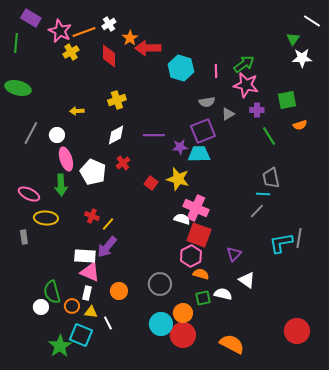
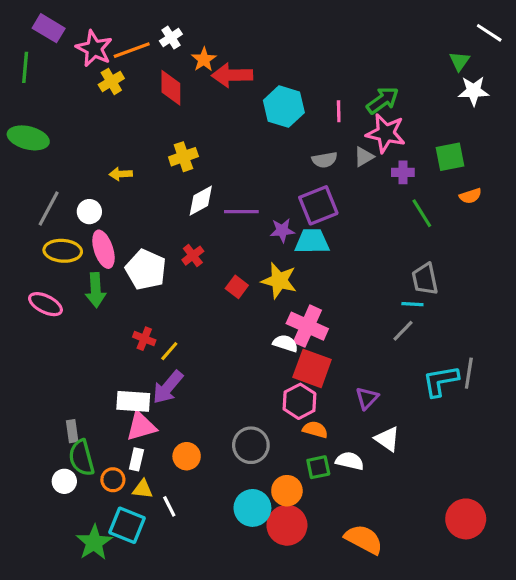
gray triangle: (228, 114) -> (364, 157), moved
white diamond: (116, 135) -> (201, 201), moved
yellow ellipse: (46, 218) -> (63, 251), moved
gray rectangle: (24, 237) -> (72, 431), moved
pink triangle: (90, 272) -> (141, 426), turned -40

